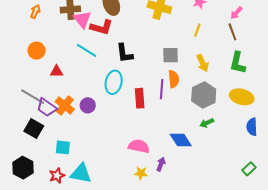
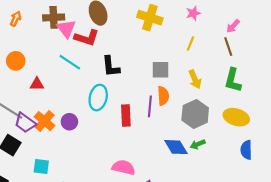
blue diamond: (181, 140) -> (176, 147), moved

